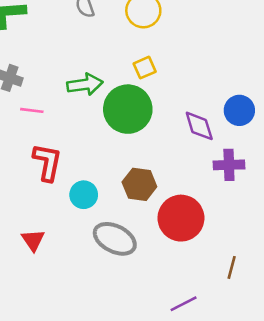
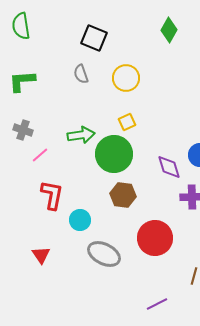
pink line: (32, 110) -> (40, 155), turned -48
brown hexagon: (139, 184) -> (123, 195), moved

